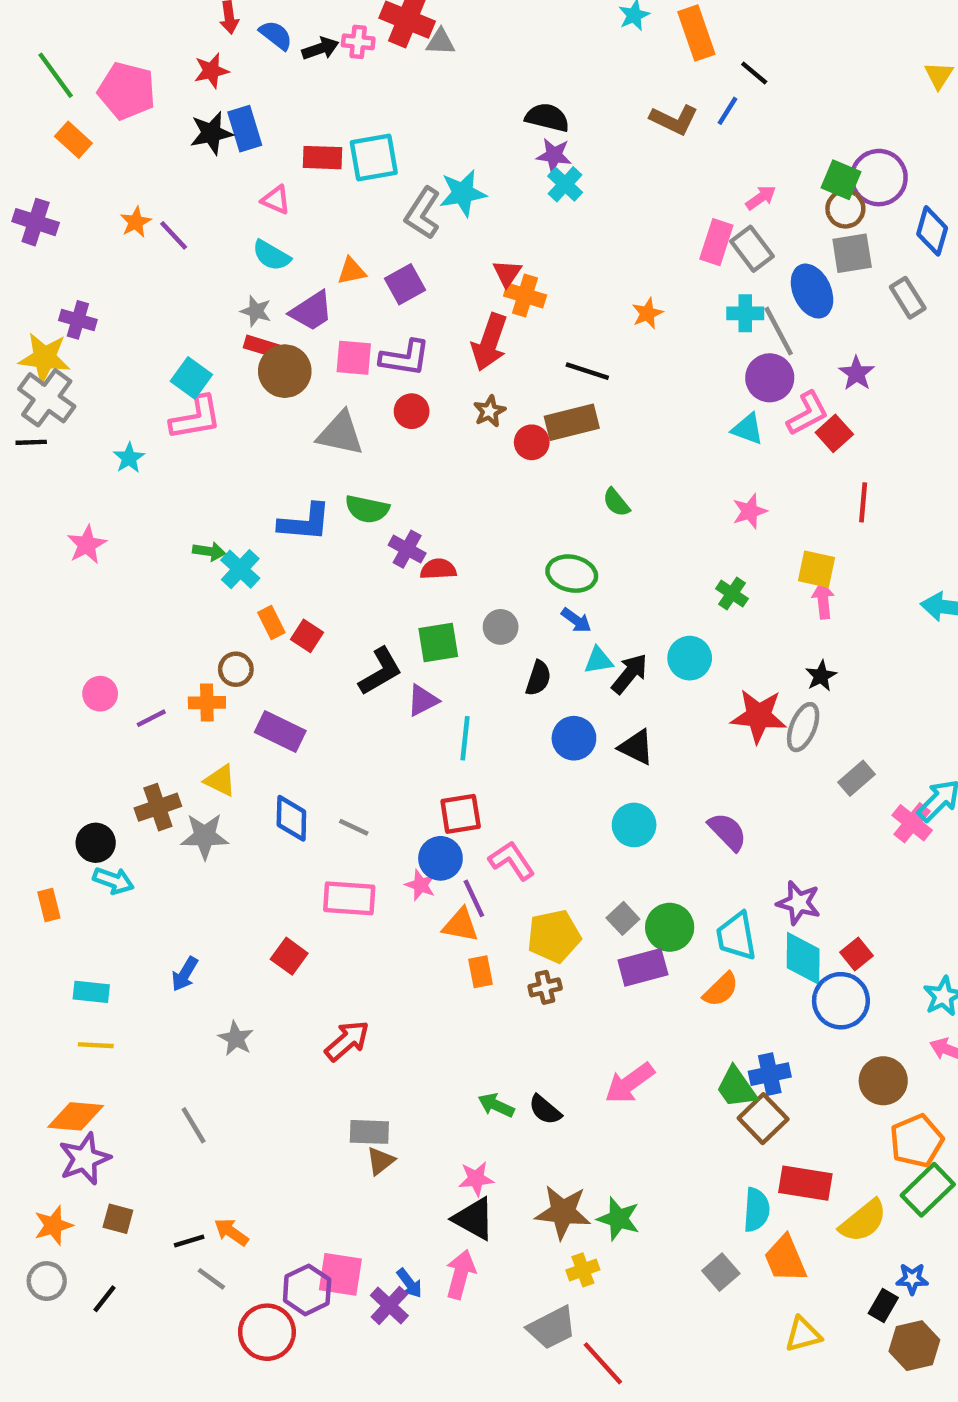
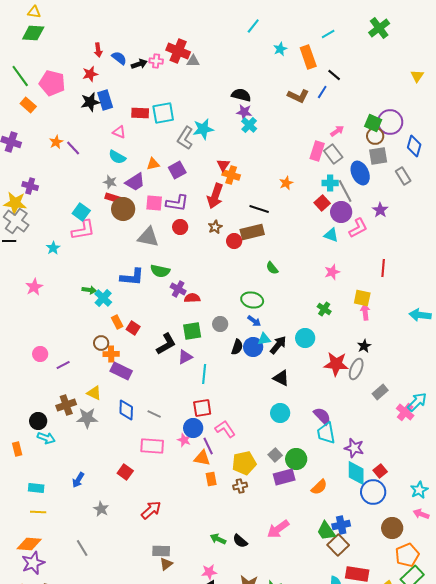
red square: (834, 433) -> (322, 203), moved
orange cross: (207, 703) -> (111, 354), moved
blue circle: (574, 738) -> (253, 347), moved
cyan trapezoid: (736, 936) -> (326, 433), moved

